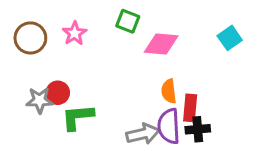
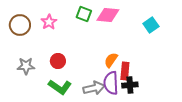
pink diamond: (161, 44) -> (108, 15), moved
orange semicircle: (169, 91) -> (111, 60), turned 42
red circle: (58, 93) -> (58, 61), moved
green L-shape: (78, 117) -> (60, 87), moved, turned -140

